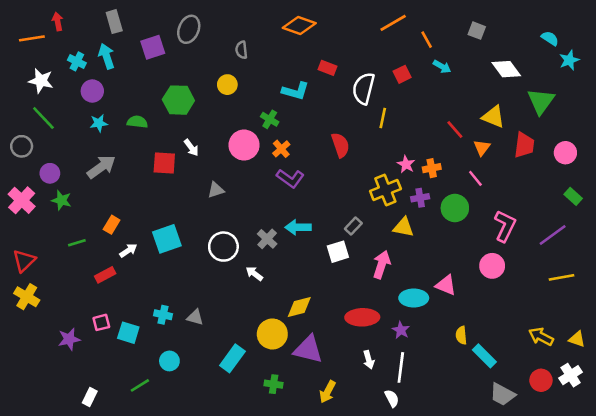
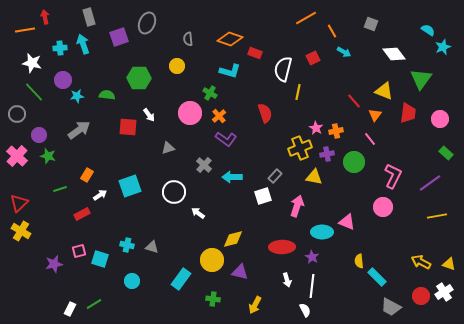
orange diamond: (299, 25) -> (230, 39), moved
cyan cross: (77, 61) -> (60, 48), turned -32
purple circle: (92, 91) -> (63, 80), moved
gray cross: (267, 239) -> (204, 165), moved
purple triangle: (308, 349) -> (240, 272), size x0.7
green line: (140, 385) -> (94, 304), moved

